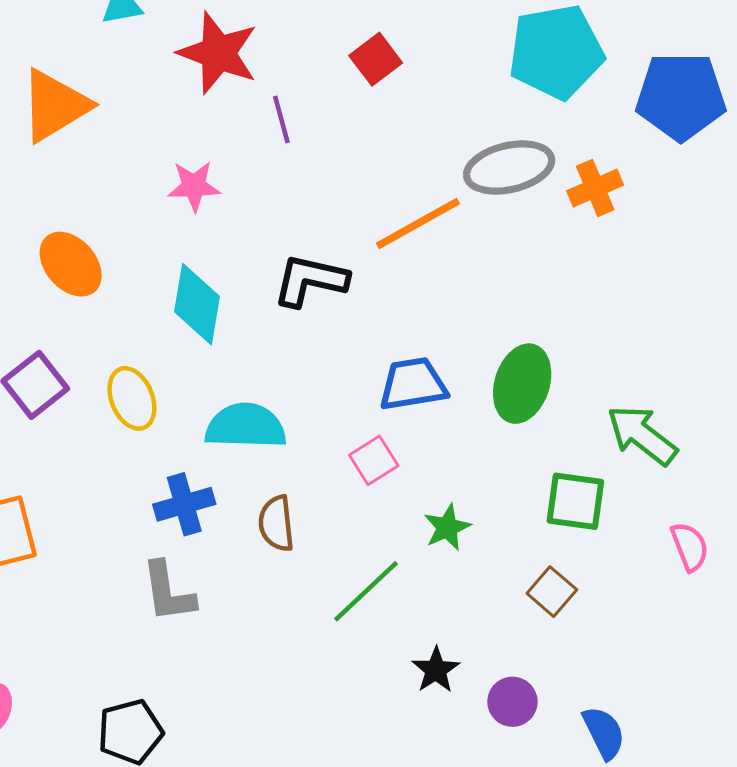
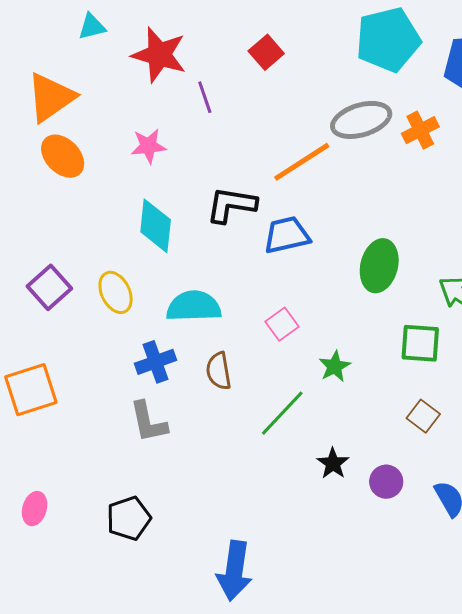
orange ellipse: (71, 264) -> (63, 156), moved
blue trapezoid: (413, 384) -> (287, 235), moved
brown square: (552, 592) -> (423, 416), moved

